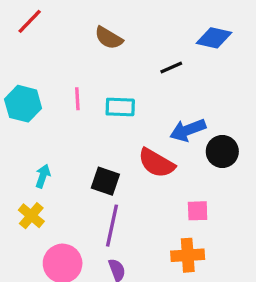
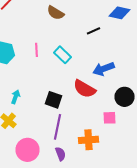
cyan rectangle: (120, 107) -> (62, 55), turned 42
black circle: (222, 151) -> (124, 97), moved
orange cross: (188, 255) -> (88, 140), moved

